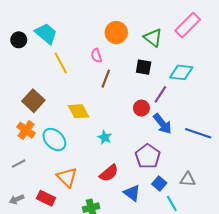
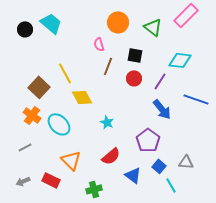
yellow line: (61, 63) -> (65, 73), moved
black square: (144, 67) -> (135, 55), moved
red circle: (141, 108) -> (134, 78), moved
blue line: (198, 133) -> (196, 99), moved

